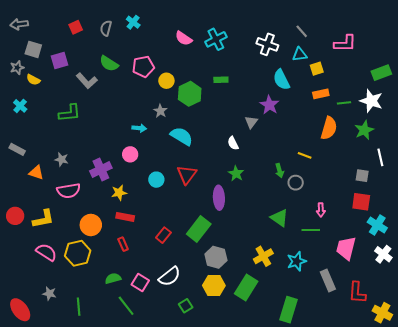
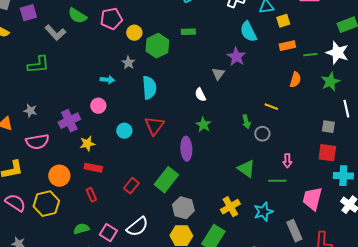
orange semicircle: (329, 128) -> (295, 80), size x0.7
cyan semicircle: (182, 136) -> (149, 88), turned 55
cyan cross: (377, 225) -> (343, 176), turned -30

